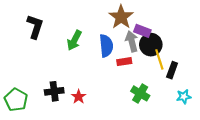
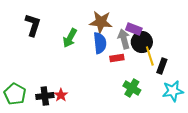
brown star: (121, 17) -> (101, 22), moved, turned -30
black cross: (54, 91) -> (45, 96), moved
red star: (79, 97) -> (61, 95), moved
cyan star: (184, 97) -> (173, 91), size x1.5

